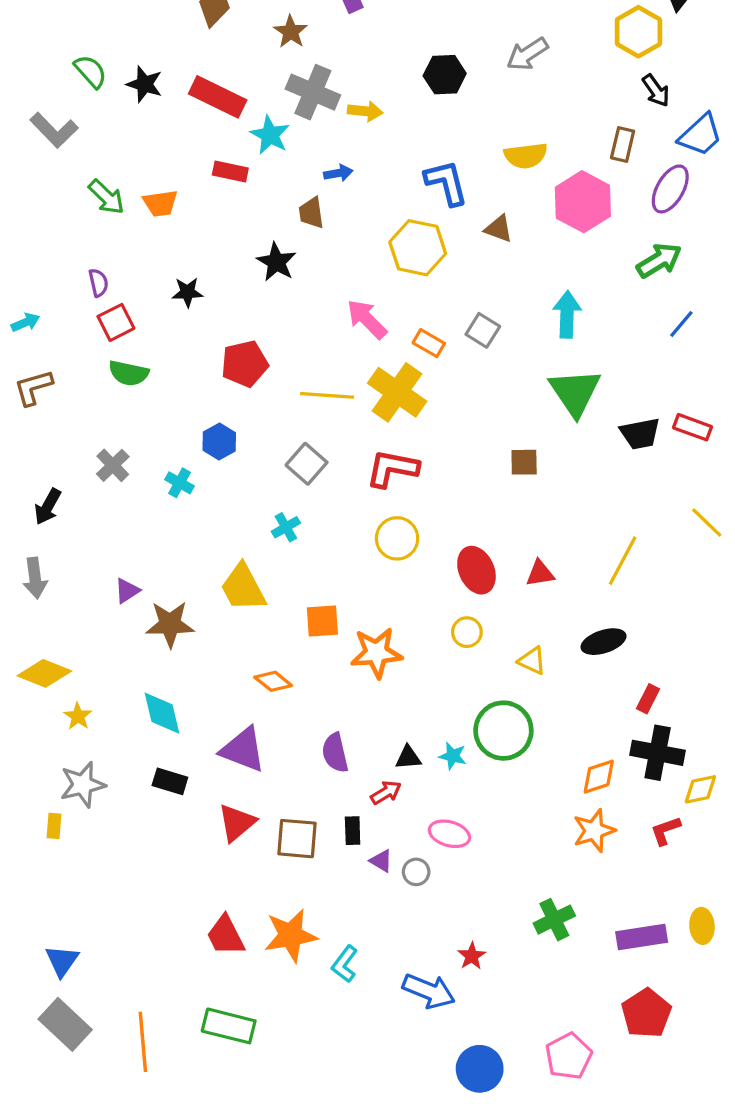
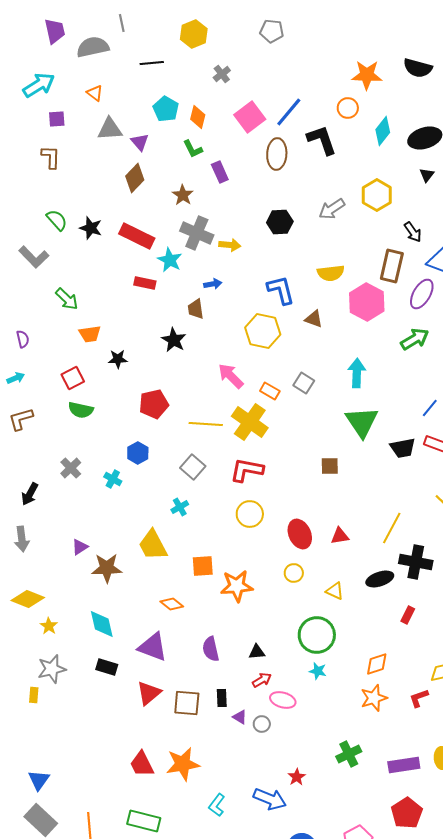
yellow hexagon: (638, 32) -> (377, 195), moved
brown rectangle: (623, 145) -> (392, 266), size x1.5
orange trapezoid: (160, 203) -> (90, 334), moved
purple semicircle: (98, 283) -> (23, 339), moved
blue line: (681, 324) -> (430, 408), moved
black cross: (658, 753) -> (416, 562), moved
cyan star: (453, 756) -> (318, 671), moved
red arrow: (386, 792) -> (262, 680), moved
cyan L-shape: (345, 964) -> (217, 805), moved

